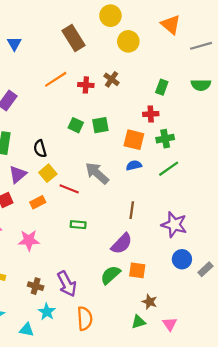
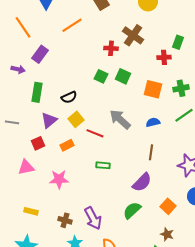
orange line: (56, 79) -> (72, 25), moved
brown cross: (112, 79) -> (133, 35), size x1.5
red cross: (86, 85) -> (111, 48), moved
red cross: (151, 114) -> (164, 57), moved
green square: (100, 125) -> (123, 76), turned 35
black semicircle: (40, 149) -> (69, 97), turned -98
blue semicircle: (134, 165) -> (153, 122), moved
orange square: (137, 270) -> (168, 206), moved, turned 35

